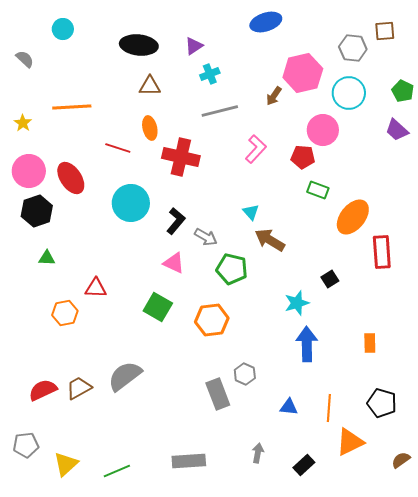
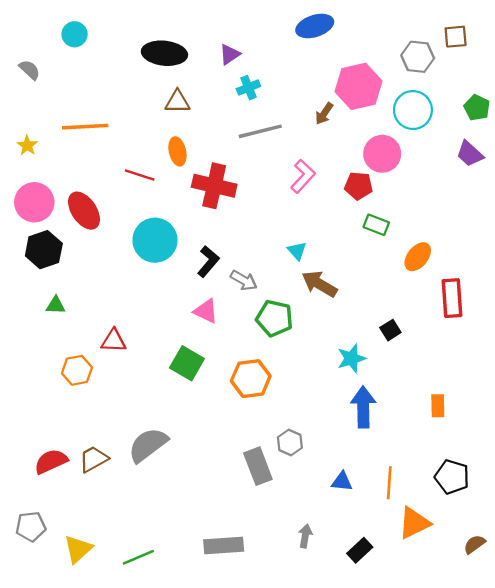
orange ellipse: (353, 217) -> (418, 257), size x0.7

